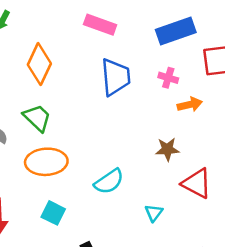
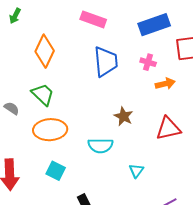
brown star: (167, 149) -> (124, 116), moved, turned 30
cyan semicircle: (109, 182) -> (100, 146), turned 35
red triangle: (197, 183) -> (168, 128), moved, turned -40

